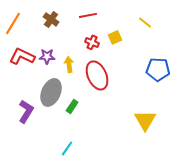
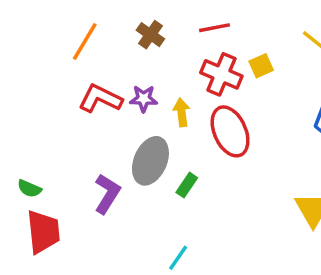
red cross: (92, 42) -> (221, 74), size x1.6

